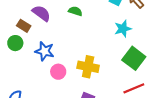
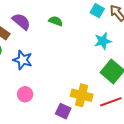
yellow cross: (88, 67) -> (82, 95), moved
pink circle: (58, 72) -> (25, 94), moved

